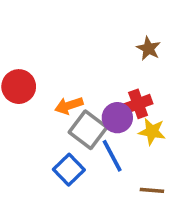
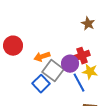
blue line: (112, 156) -> (79, 83), moved
blue square: (69, 170) -> (41, 84), moved

